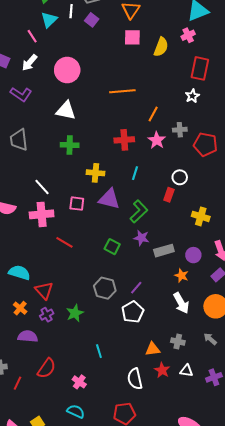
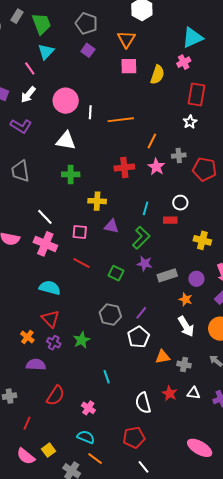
white line: (71, 11) -> (90, 112), moved
cyan line: (135, 173) -> (146, 208), moved
red rectangle: (169, 195) -> (170, 220), turned 72
purple triangle: (109, 199) -> (111, 226), size x0.7
pink cross: (42, 214) -> (45, 244), turned 30
red line: (64, 242) -> (81, 263), moved
cyan semicircle: (19, 273) -> (50, 288), moved
purple cross: (47, 315) -> (54, 343), turned -32
orange triangle: (153, 349) -> (163, 357), moved
red line: (17, 383) -> (27, 423), moved

